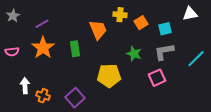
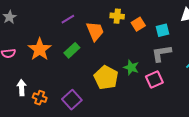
purple line: (42, 24) -> (68, 19), moved
green rectangle: (75, 49) -> (72, 50), turned 56
green star: (134, 54) -> (131, 67), moved
yellow pentagon: (109, 76) -> (106, 77), turned 30

